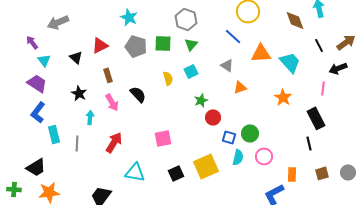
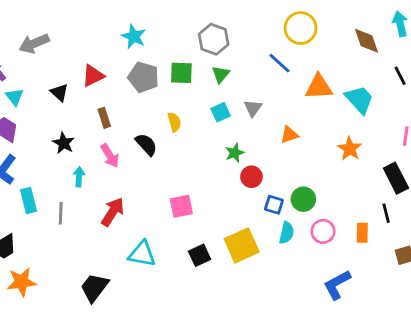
gray triangle: (227, 65) -> (253, 108), moved, turned 32
yellow semicircle: (168, 78) -> (174, 122), moved
orange rectangle: (292, 174) -> (362, 233), moved

